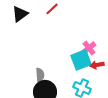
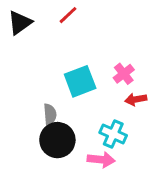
cyan square: (81, 60) -> (80, 81), moved

